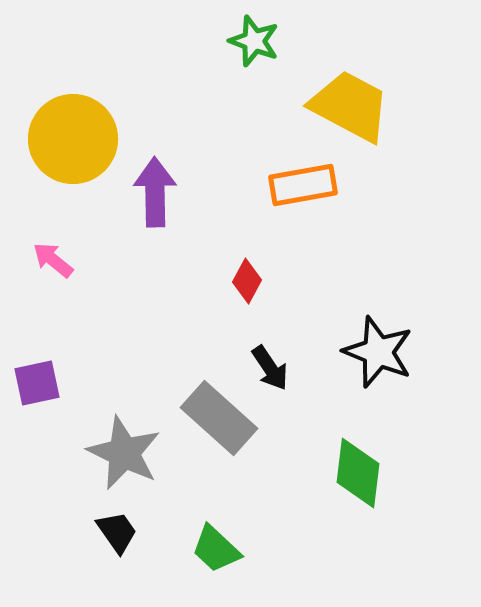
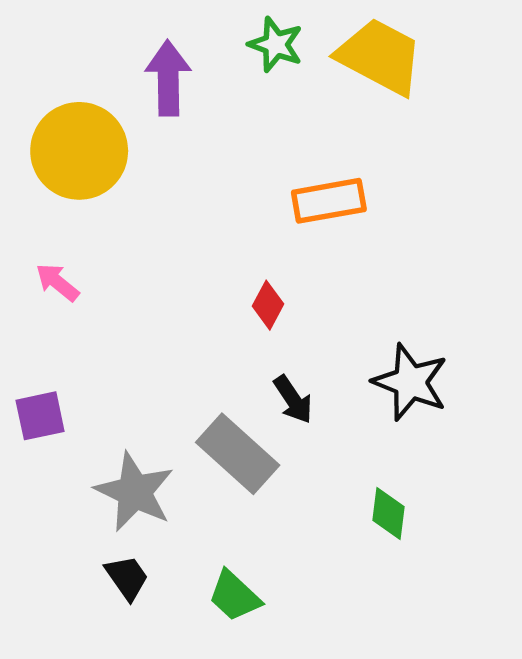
yellow trapezoid: (350, 106) -> (380, 56), moved
purple arrow: (155, 192) -> (168, 78), moved
green diamond: (358, 473) -> (389, 514), size x0.7

